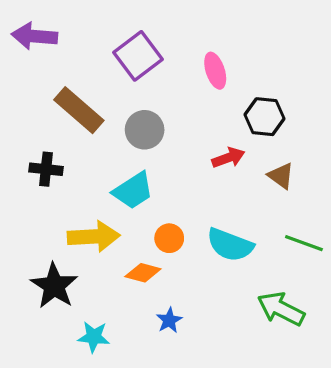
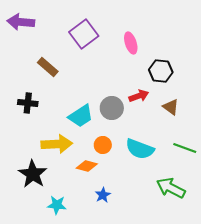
brown rectangle: (79, 110) -> (48, 67), size x0.7
gray circle: (145, 130) -> (112, 108), moved

